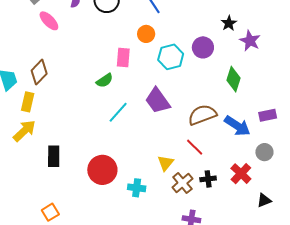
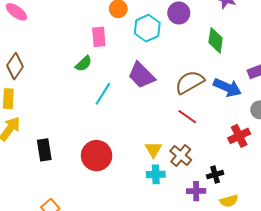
yellow triangle: (166, 163) -> (153, 150), moved
red cross: (241, 174) -> (239, 136), turned 30
black cross: (208, 179) -> (215, 175), moved
cyan cross: (137, 188) -> (156, 174), moved

